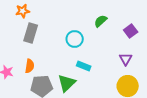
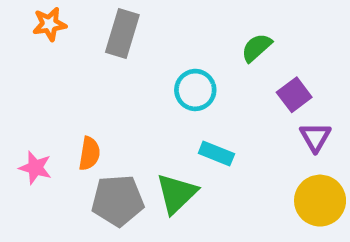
orange star: (23, 11) -> (49, 24), moved
purple square: (131, 31) -> (294, 95), moved
gray rectangle: (31, 33) -> (122, 34), moved

